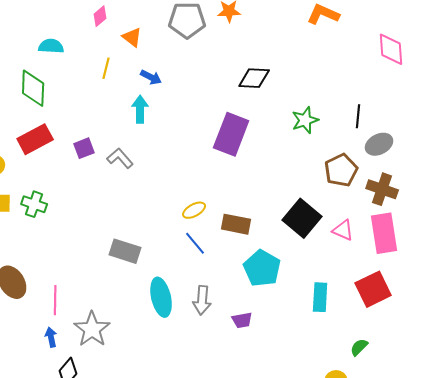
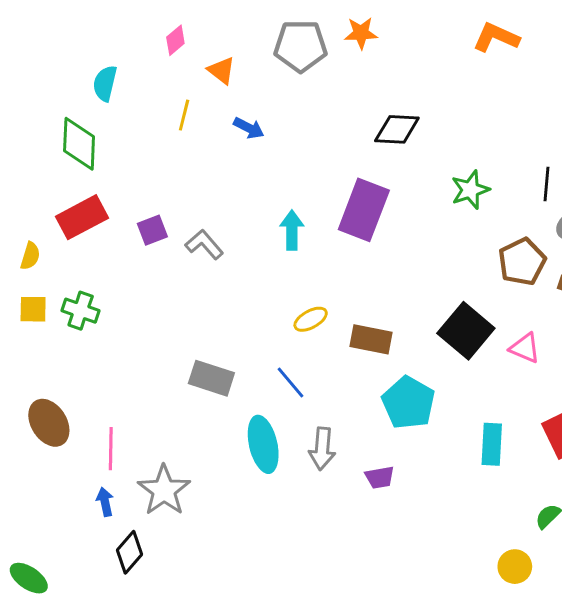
cyan semicircle: (51, 46) -> (105, 83), turned -80
cyan arrow: (140, 109) -> (292, 230), moved
blue line: (195, 243) -> (290, 383), moved

